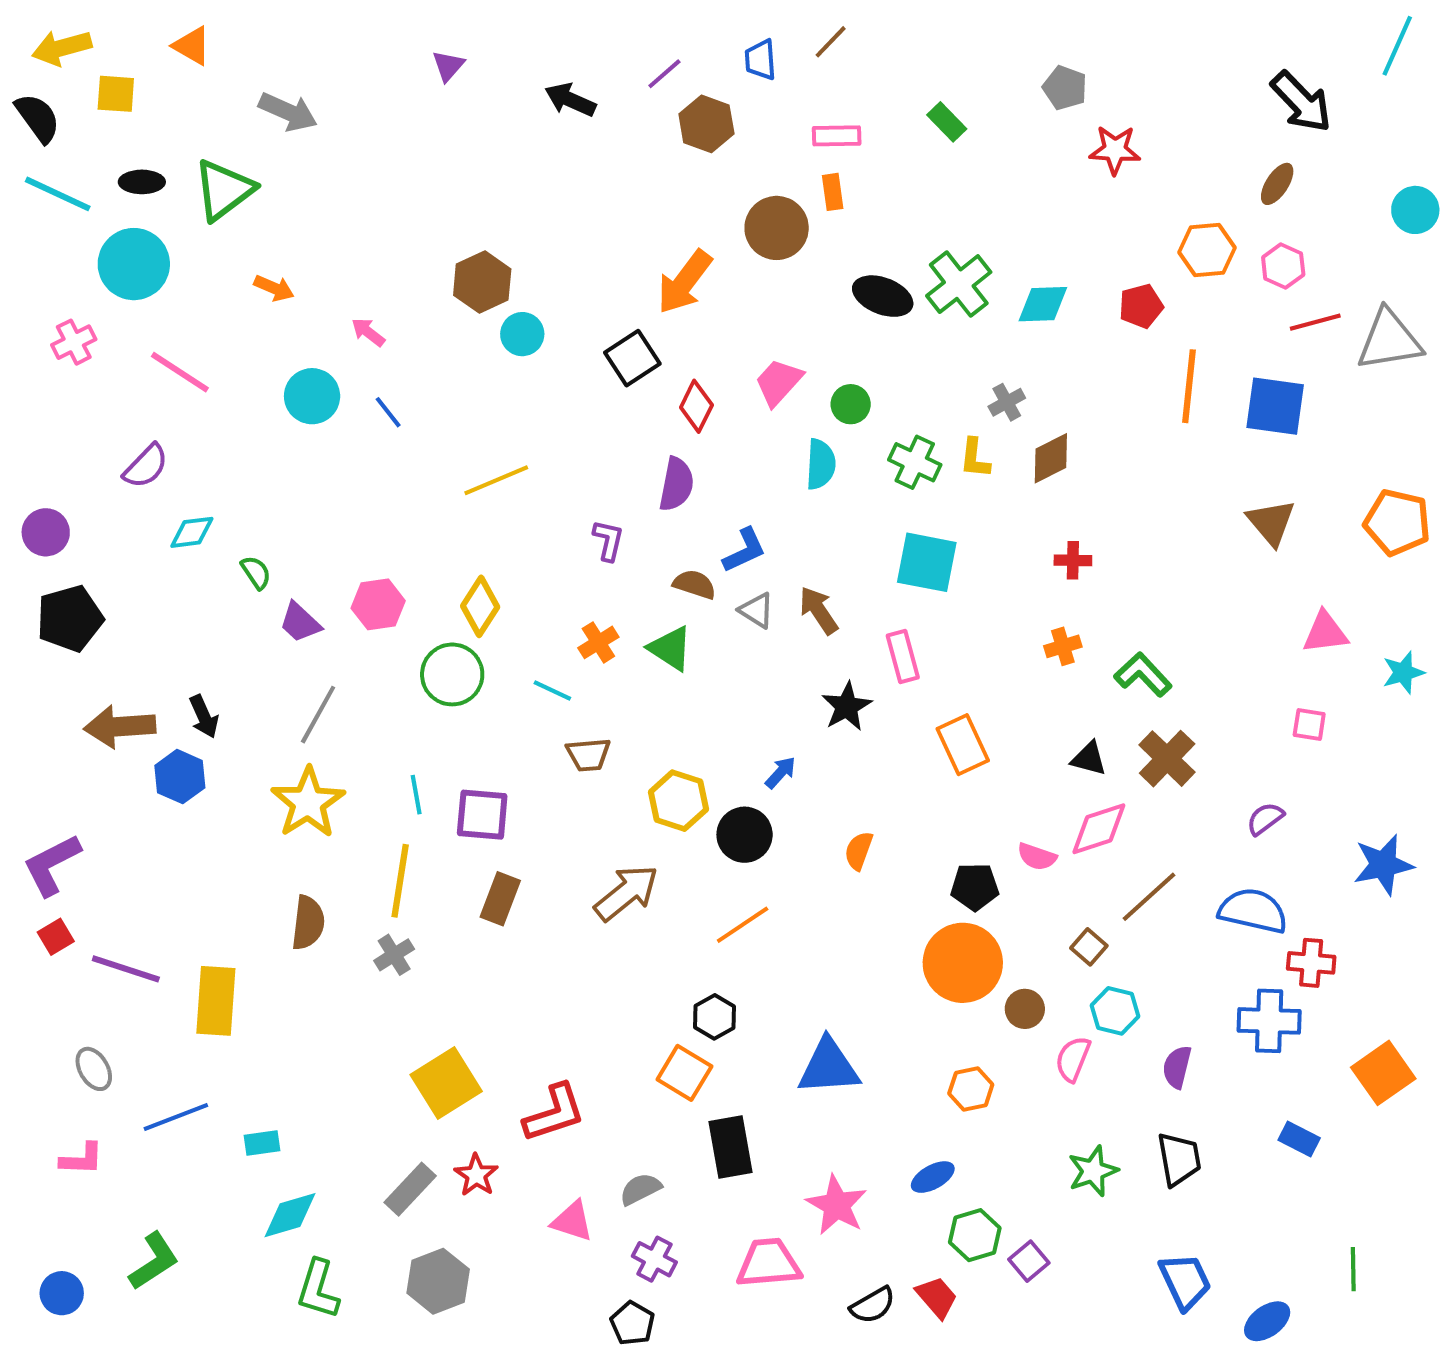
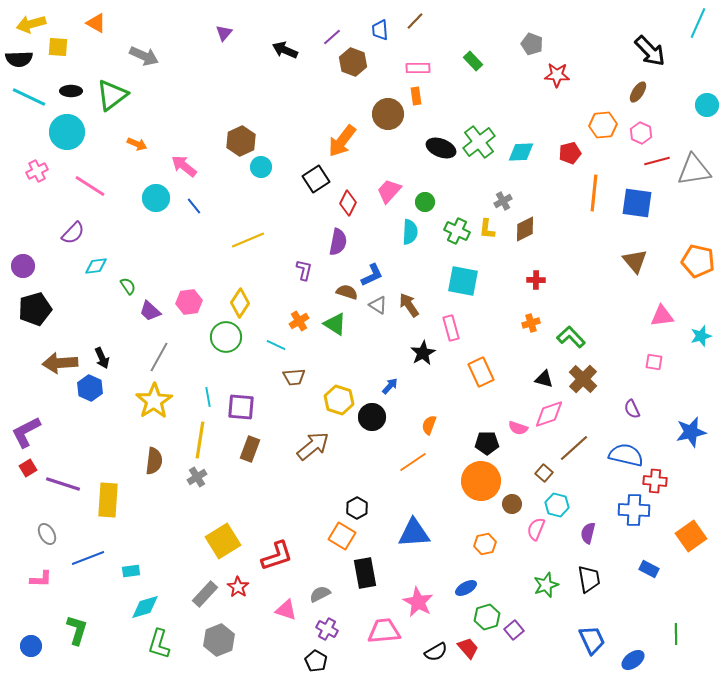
black semicircle: (38, 118) -> (19, 59), turned 124
pink arrow: (368, 332) -> (184, 166), size x1.5
purple semicircle: (1265, 819) -> (632, 409), turned -78
orange line: (743, 925) -> (413, 462), moved
green L-shape: (154, 1261) -> (77, 630), turned -40

